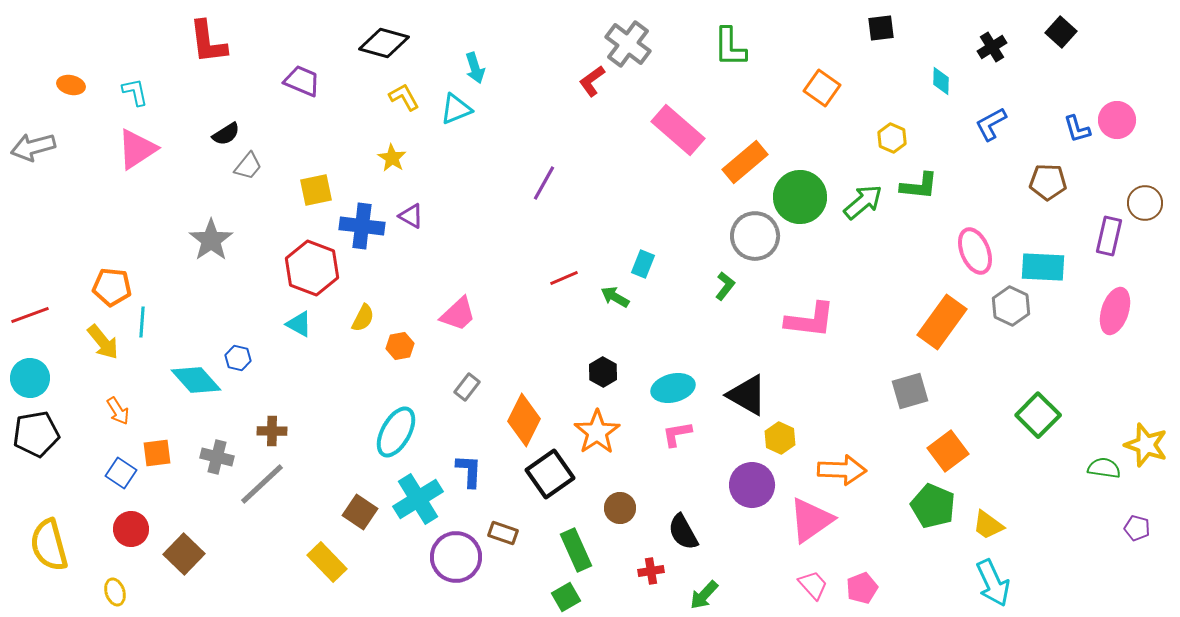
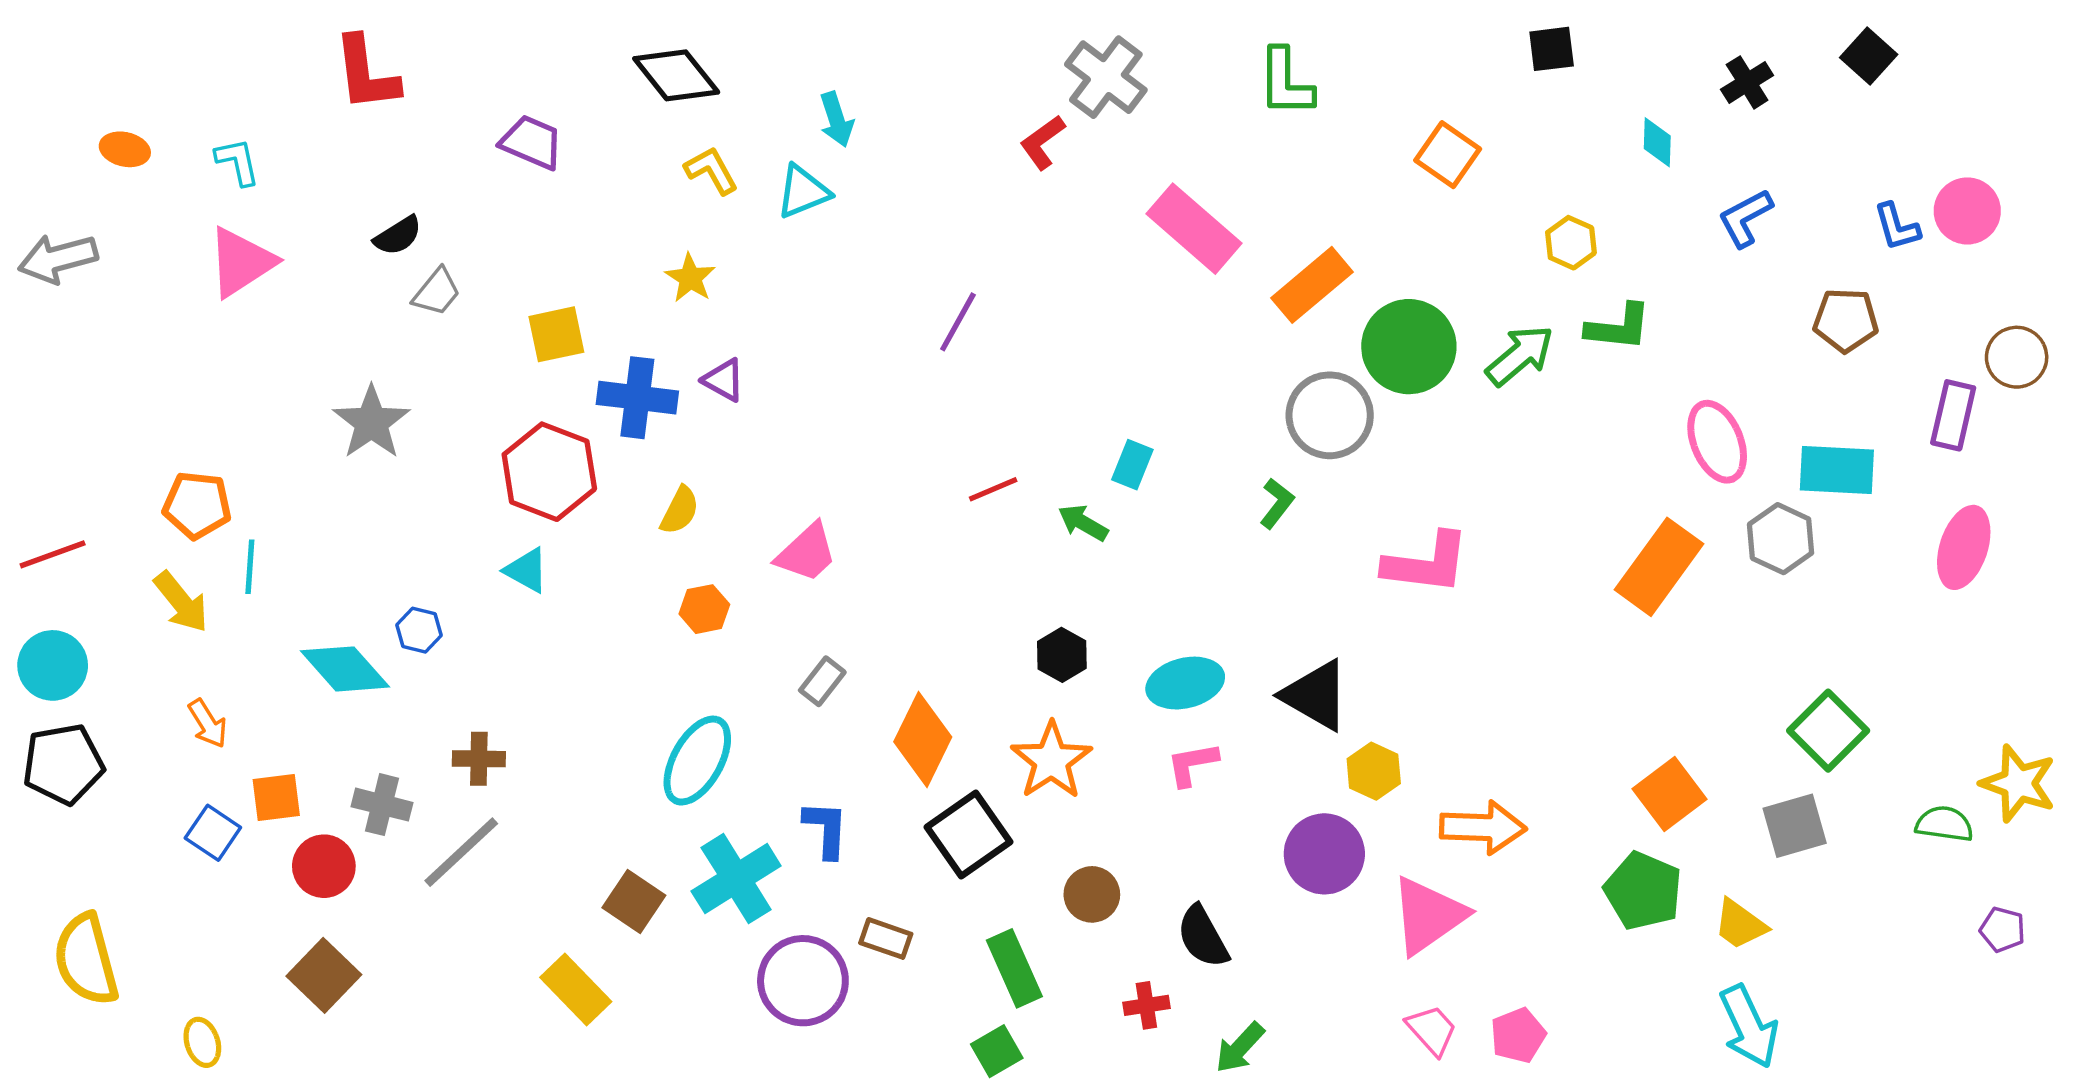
black diamond: (384, 43) -> (676, 75), turned 36
yellow semicircle: (363, 318) -> (680, 510), moved
gray square: (910, 391) -> (1795, 826), moved
red circle: (131, 529) -> (324, 866), moved

